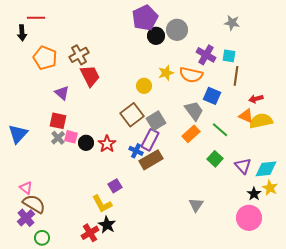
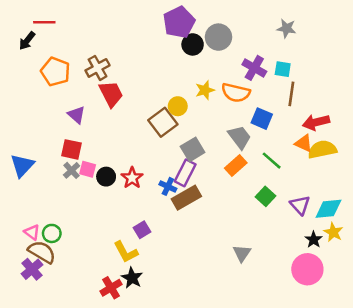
black arrow: (22, 33) -> (27, 41), turned 42
red arrow: (256, 99) -> (316, 122), size x1.5
brown square: (132, 115) -> (163, 122), moved
green circle: (42, 238) -> (52, 233), moved

